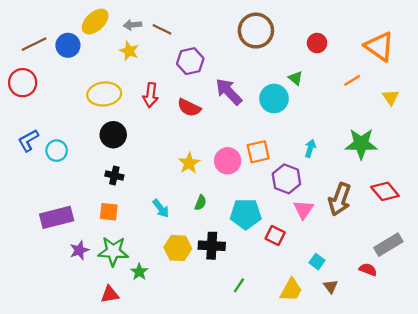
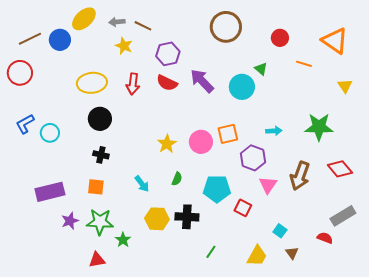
yellow star: (129, 51) -> (124, 46), moved
orange line: (352, 80) -> (304, 64), moved, turned 49
red semicircle: (189, 108) -> (167, 83), moved
cyan arrow: (310, 148) -> (274, 131), turned 70

